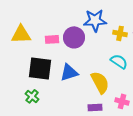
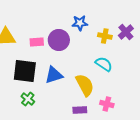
blue star: (95, 20) -> (80, 23), size x0.7
green cross: (32, 96) -> (28, 99), moved

